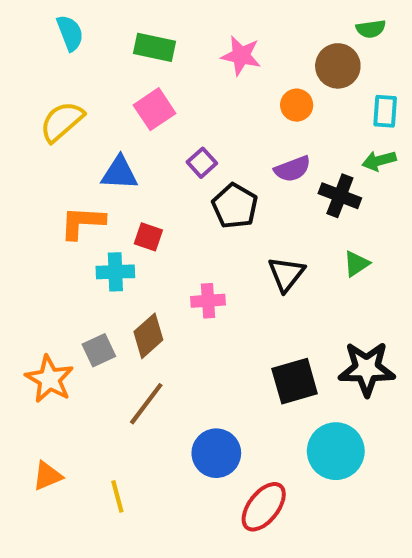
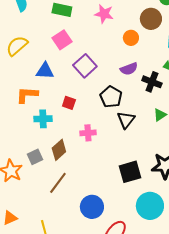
purple square: (202, 163) -> (85, 66), size x1.6
black pentagon: (235, 206) -> (111, 97), moved
red square: (148, 237) -> (69, 103), moved

